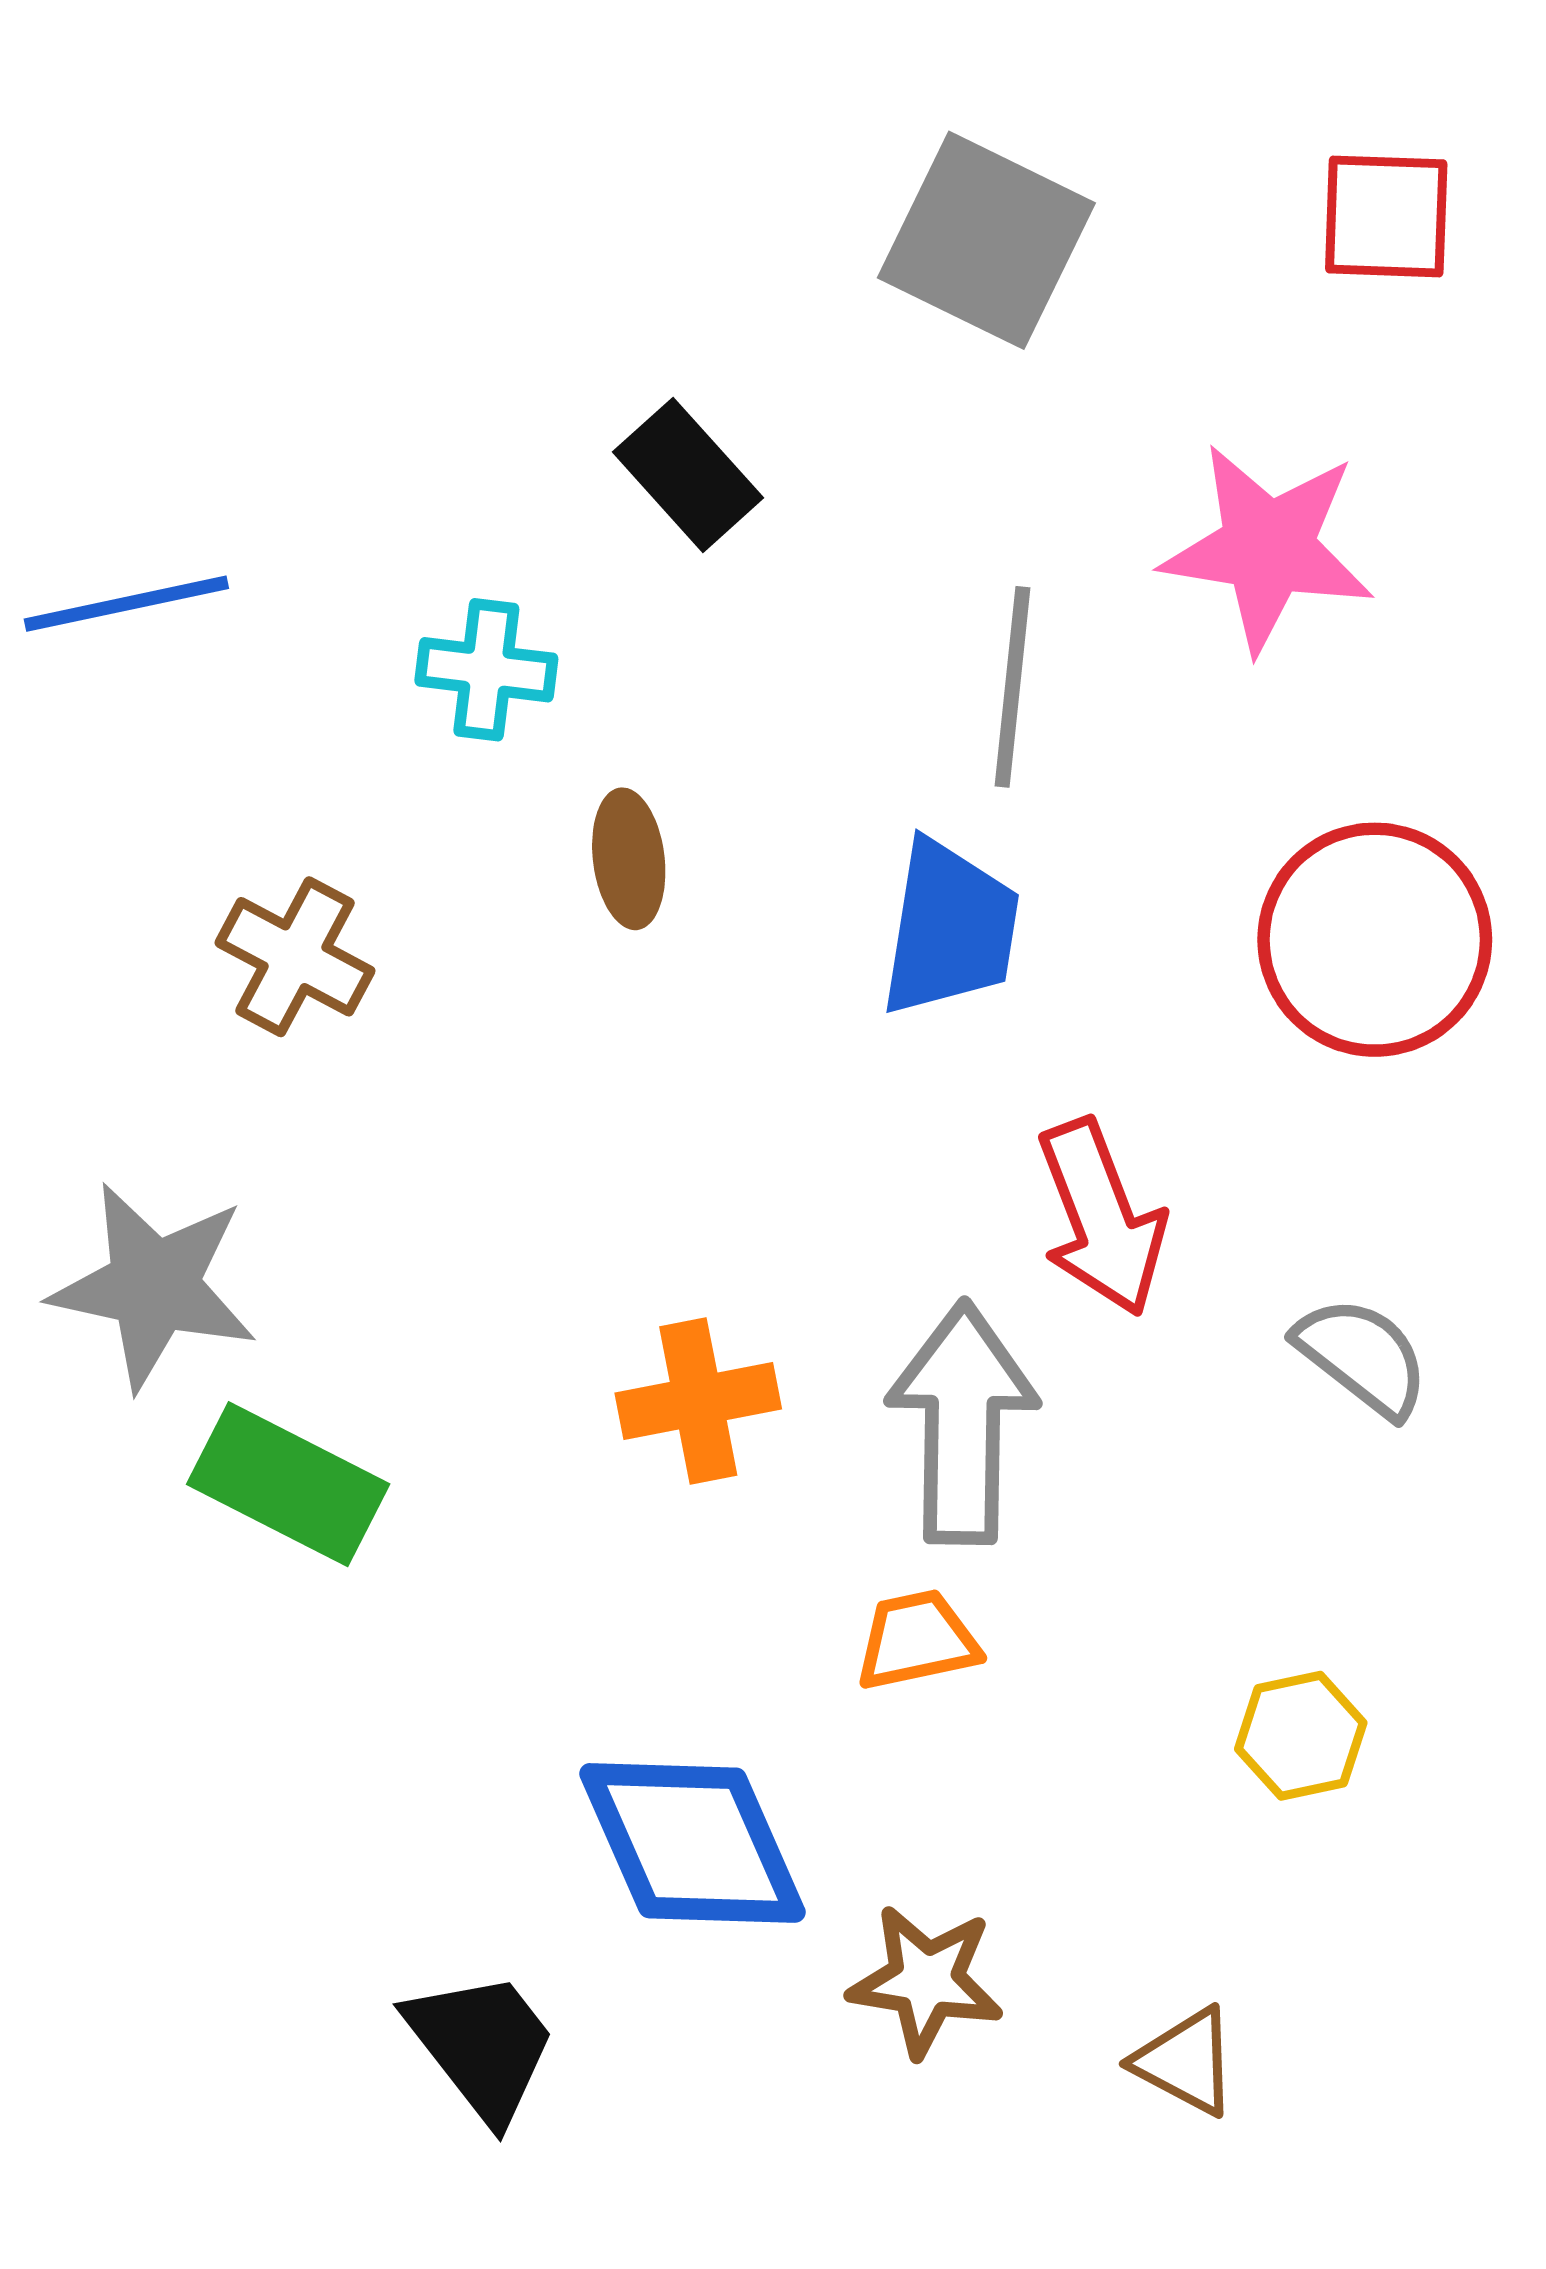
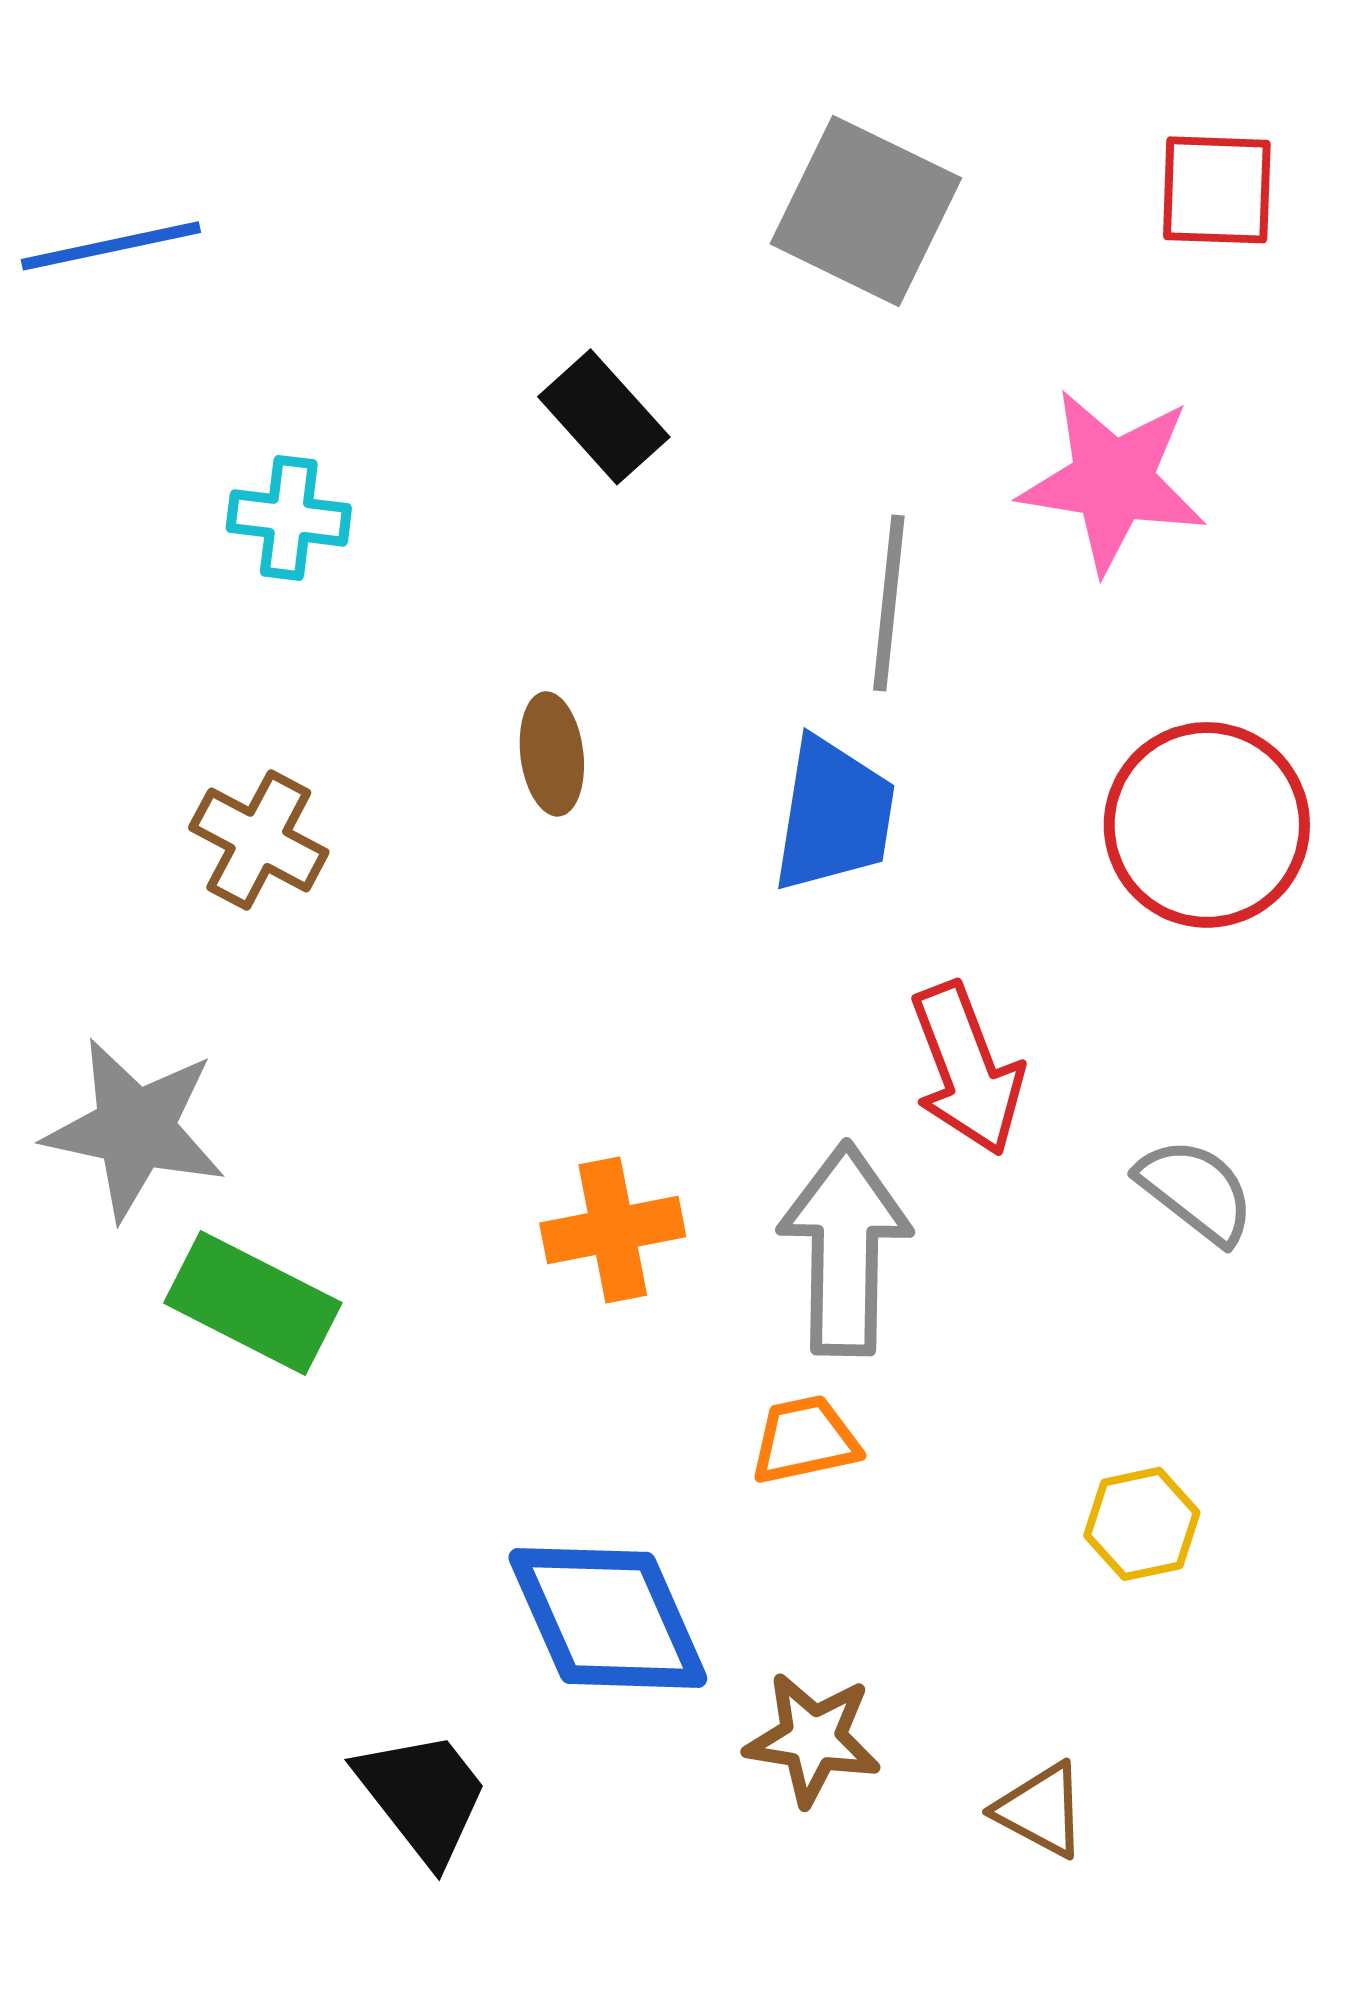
blue line: (126, 604) -> (111, 246), moved
cyan cross: (486, 670) -> (289, 518), moved

